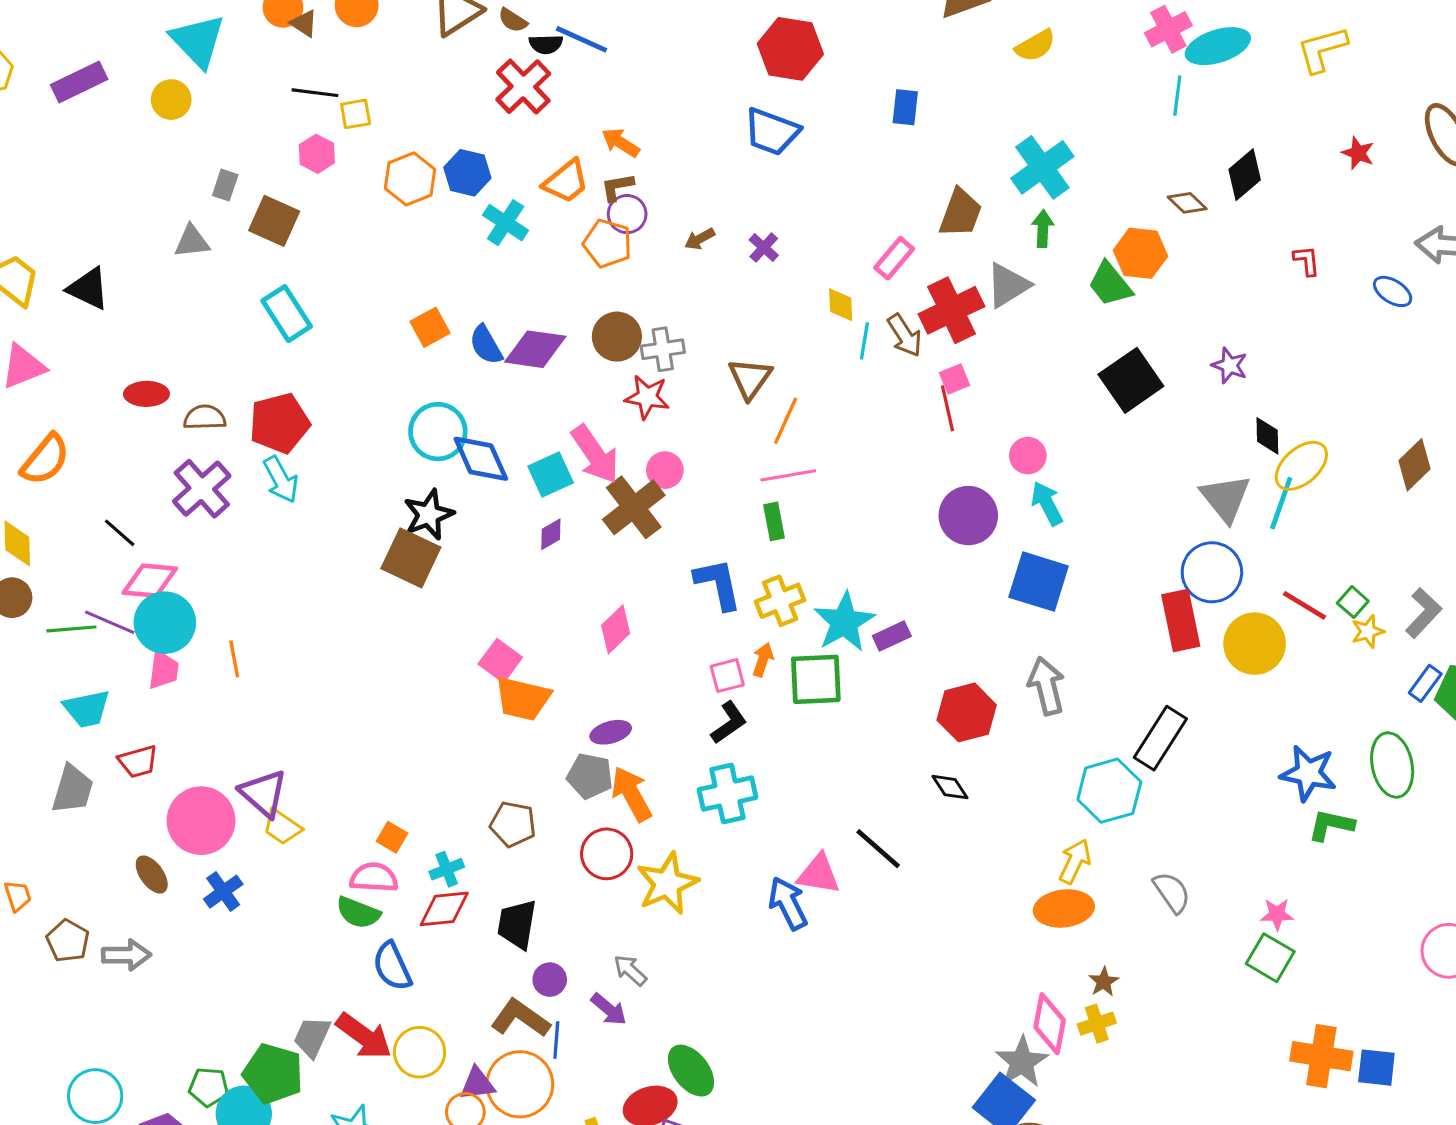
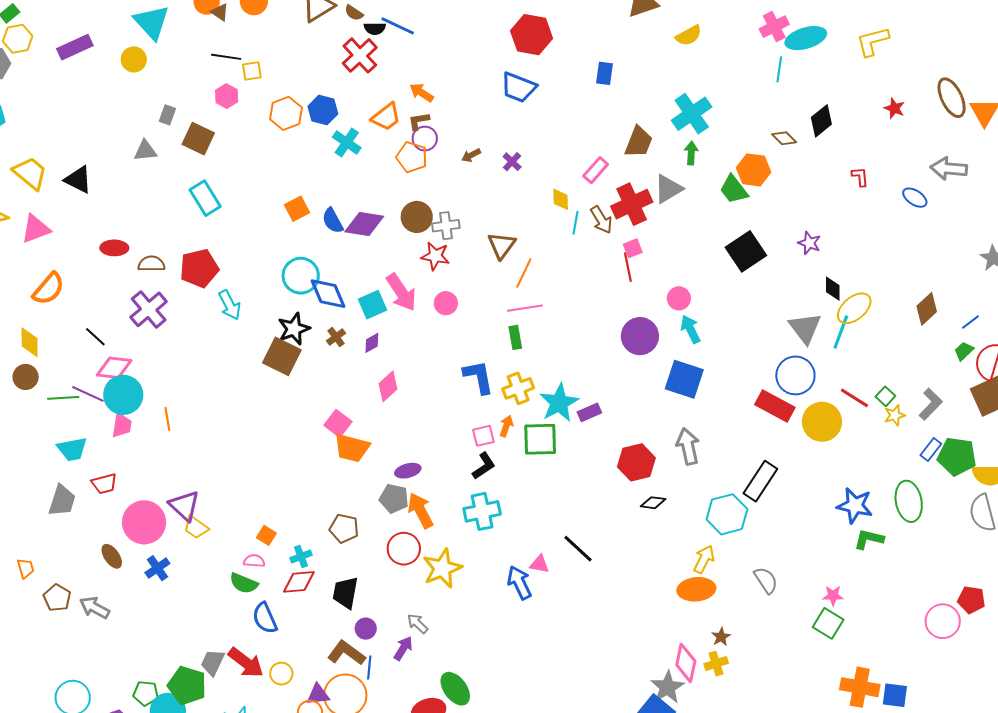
cyan arrow: (281, 480) -> (230, 305), moved
brown cross: (634, 507) -> (336, 337), moved, size x0.5
red rectangle: (1181, 621) -> (775, 406), turned -51
pink diamond: (616, 629) -> (388, 386), moved
black diamond: (950, 787) -> (653, 503), moved, turned -50
pink triangle: (819, 874) -> (539, 564), size x0.7
pink semicircle: (374, 878) -> (254, 561), size x0.7
gray arrow: (126, 955) -> (95, 608), turned -152
purple arrow: (609, 1009) -> (403, 648), turned -100
yellow circle: (420, 1052) -> (281, 674), size x0.7

